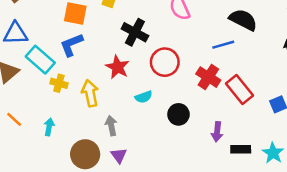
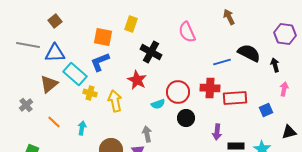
black semicircle: (243, 20) -> (249, 53), moved
red circle: (165, 62) -> (178, 92), moved
red cross: (208, 77) -> (210, 88), turned -30
red rectangle: (239, 89) -> (235, 98), turned -55
gray arrow: (111, 126) -> (147, 134), moved

